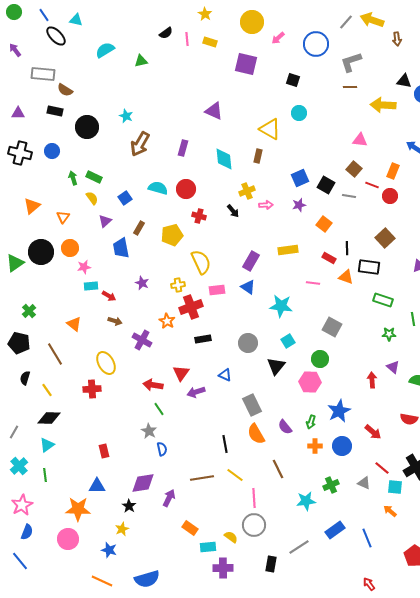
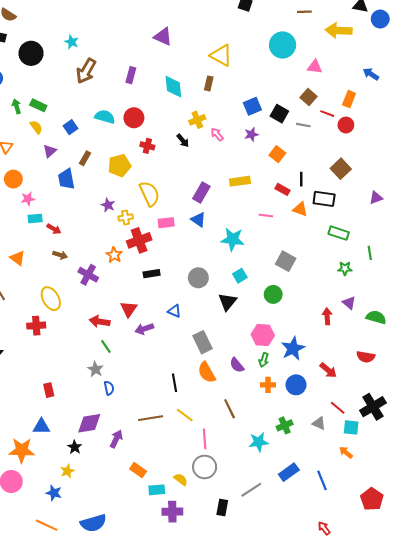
cyan circle: (299, 113) -> (283, 45), moved, size x1.6
pink arrow: (266, 205) -> (217, 134), turned -128
purple star: (142, 283) -> (108, 205), moved
pink hexagon: (310, 382) -> (263, 335), moved

